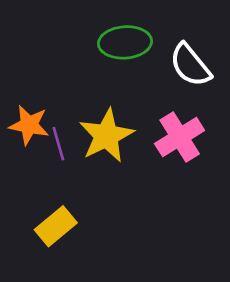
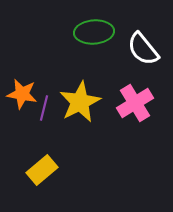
purple line: (58, 144) -> (44, 108), turned 30

